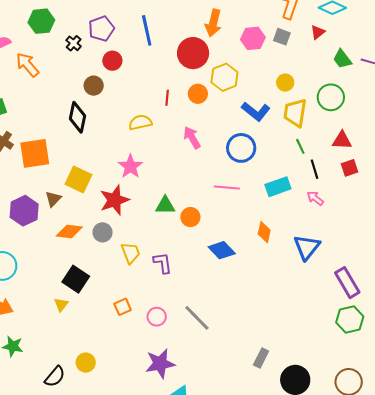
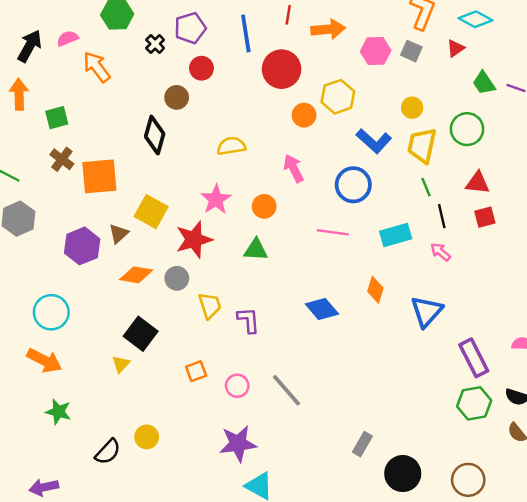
orange arrow: (213, 23) -> (328, 29), turned -112
red circle: (193, 53) -> (282, 69), moved
red line: (167, 98) -> (288, 15), moved
orange circle: (190, 217) -> (264, 206), moved

